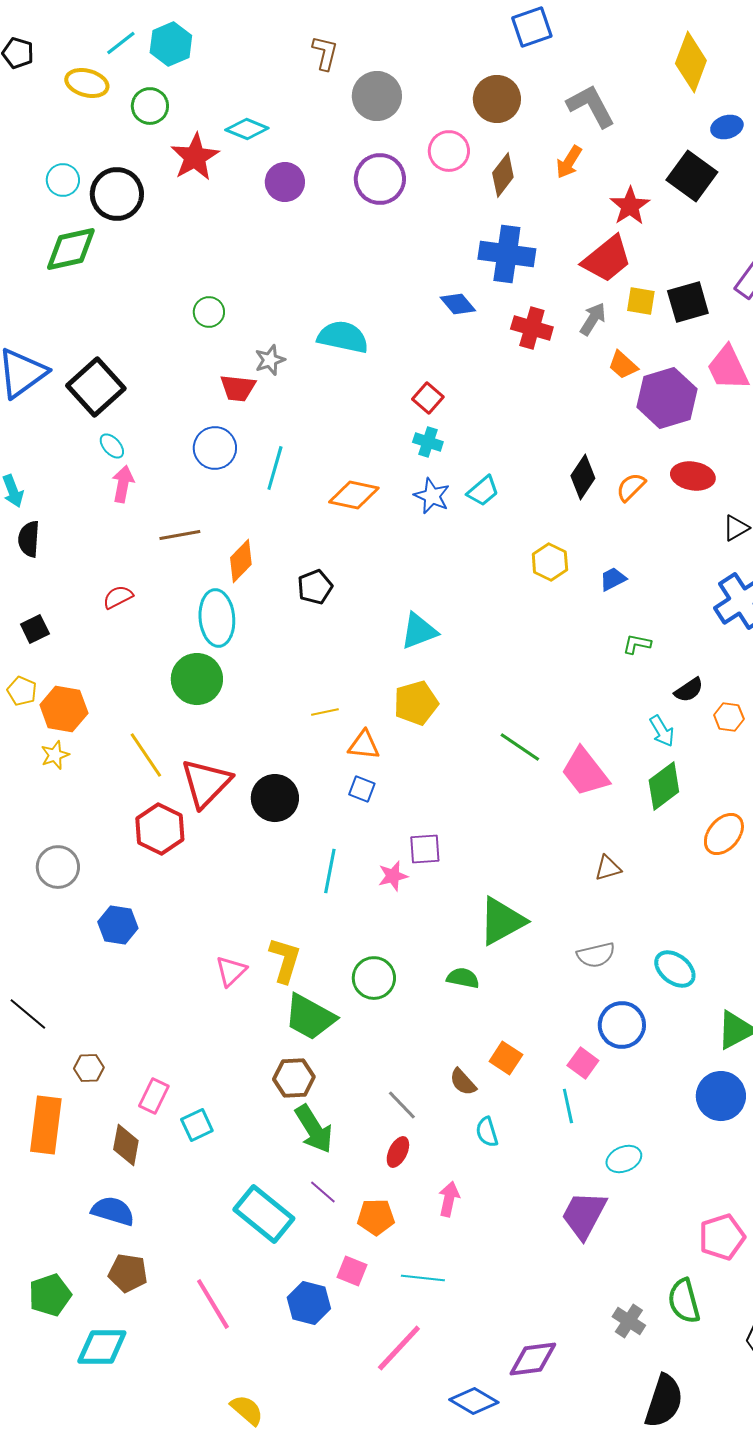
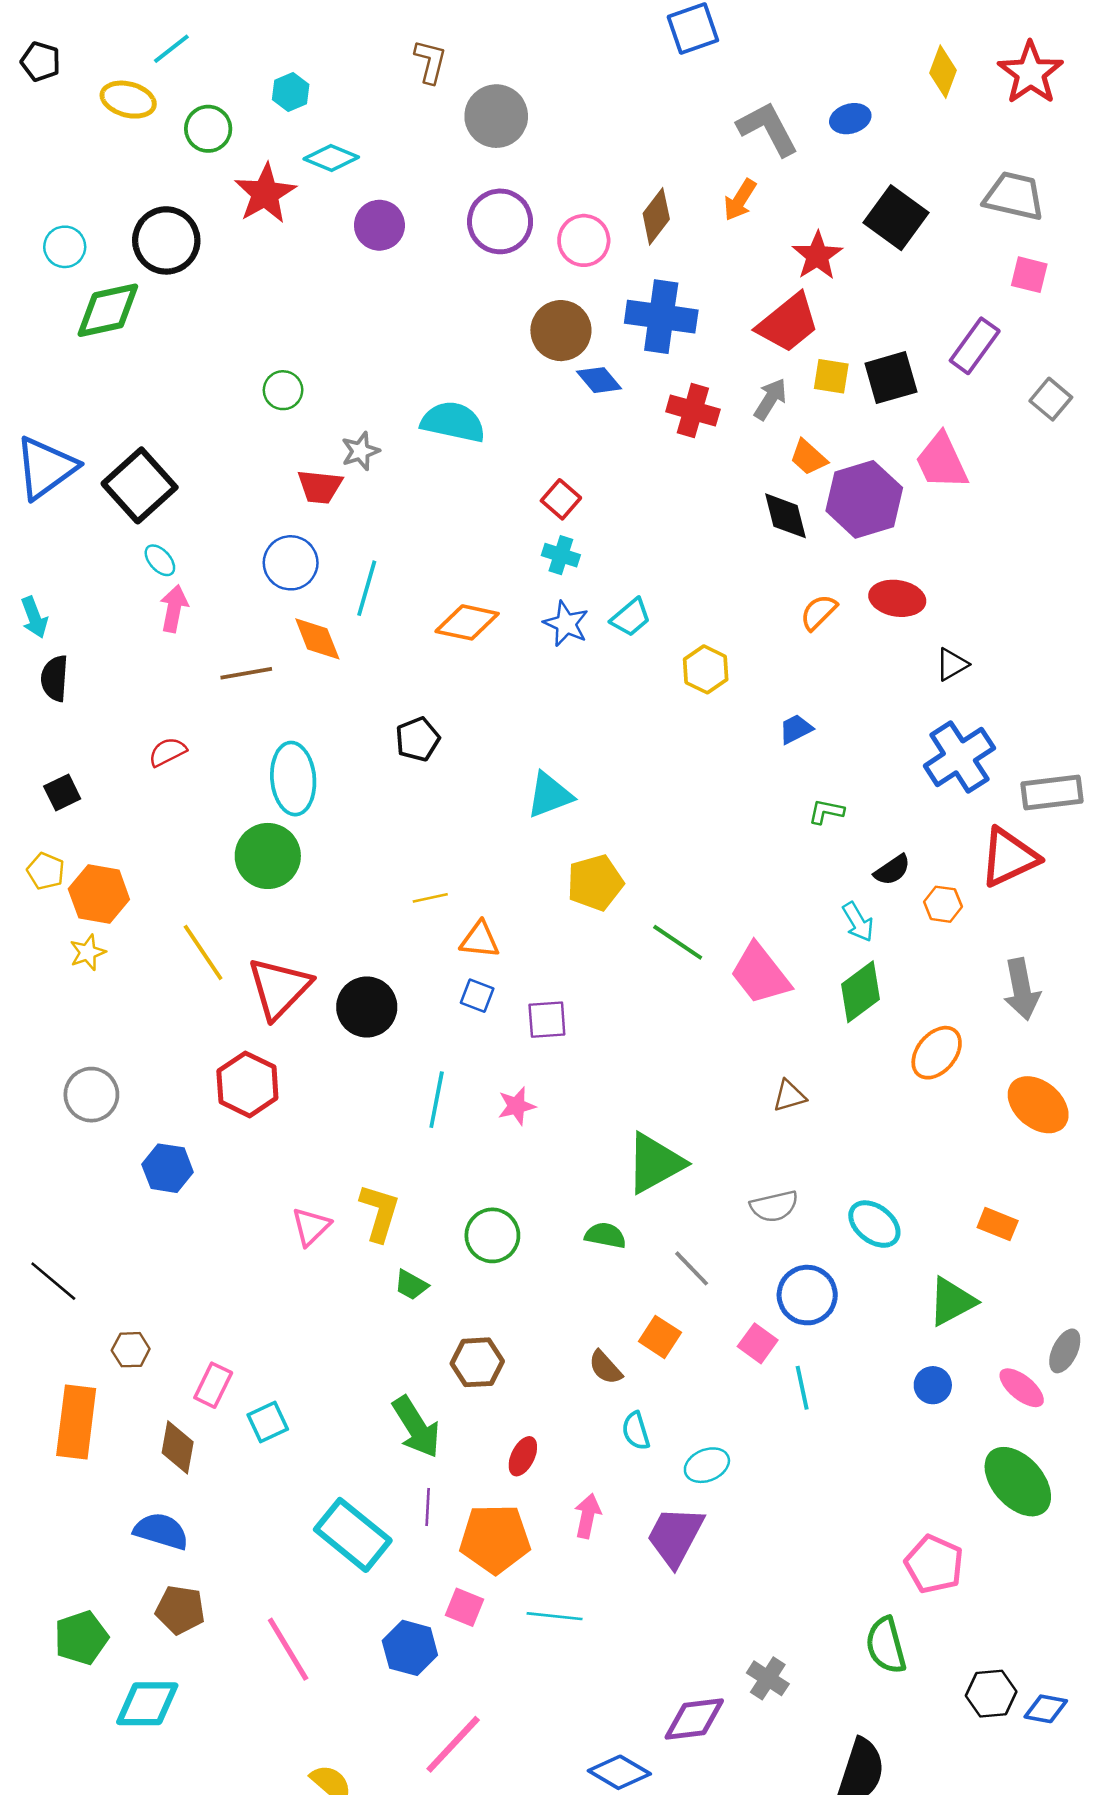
cyan hexagon: (171, 44) -> (291, 92), moved, size x0.7
yellow diamond: (691, 62) -> (943, 72), moved, size x0.7
brown circle: (497, 99) -> (561, 331), moved
blue ellipse: (727, 127) -> (850, 119), moved
pink circle: (449, 151) -> (584, 240), moved
cyan circle: (63, 180) -> (65, 247), moved
black diamond: (583, 477) -> (786, 516), moved, turned -48
orange diamond: (241, 561) -> (317, 639), moved, turned -66
yellow hexagon: (550, 562) -> (706, 669), moved
yellow pentagon: (416, 703) -> (595, 883), moved
red hexagon: (160, 829) -> (247, 1084), moved
purple square: (425, 849) -> (547, 1020), moved
green trapezoid: (310, 1017) -> (411, 1285), size x0.5
brown hexagon: (294, 1078) -> (477, 1362), moved
blue circle: (721, 1096) -> (933, 1385), size x0.6
gray line: (402, 1105) -> (692, 1268), moved
cyan line: (568, 1106) -> (802, 1388), moved
cyan ellipse: (624, 1159) -> (707, 1465), moved
purple line: (323, 1192) -> (428, 1507), turned 52
purple trapezoid: (584, 1215) -> (675, 1536), moved
orange pentagon: (376, 1217) -> (495, 1539), size x1.5
pink pentagon: (722, 1237) -> (934, 1564), turned -30
gray cross: (629, 1321) -> (768, 1678), moved
pink line: (399, 1348) -> (453, 1744), moved

